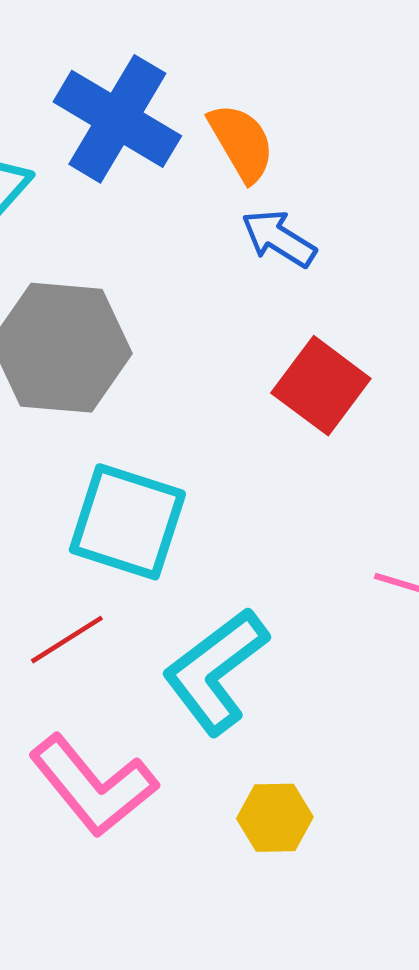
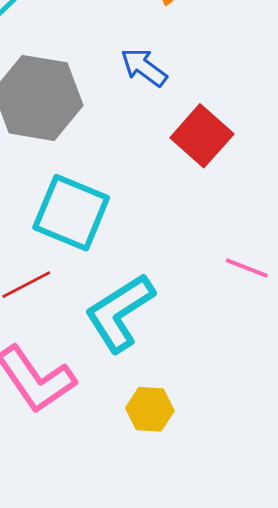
blue arrow: (279, 238) -> (144, 67), moved

